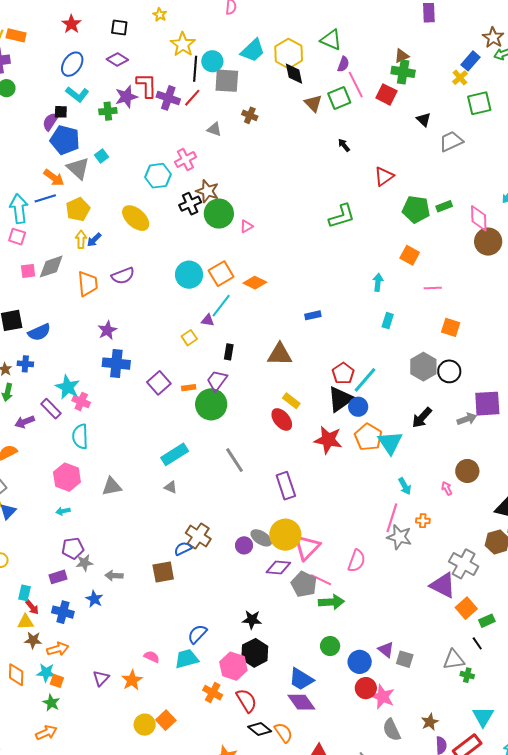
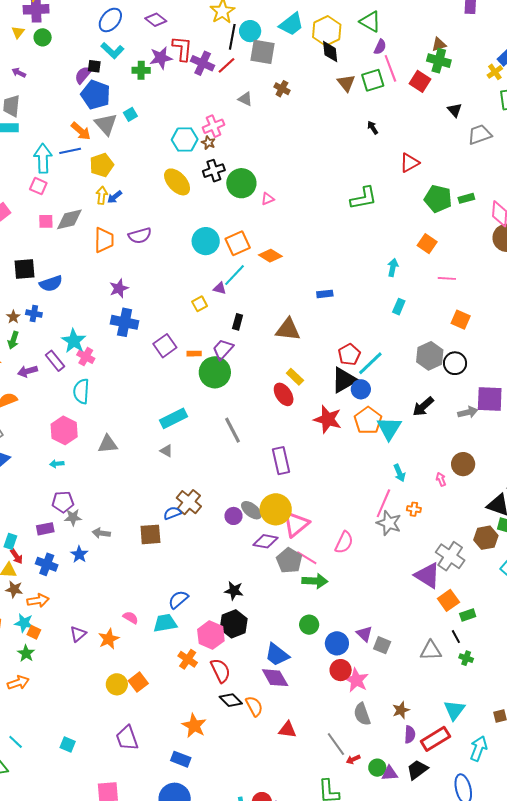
brown star: (207, 191) -> (208, 143), moved, size x0.6
yellow ellipse: (136, 218) -> (177, 182), moved
green cross: (467, 675) -> (466, 658), moved

